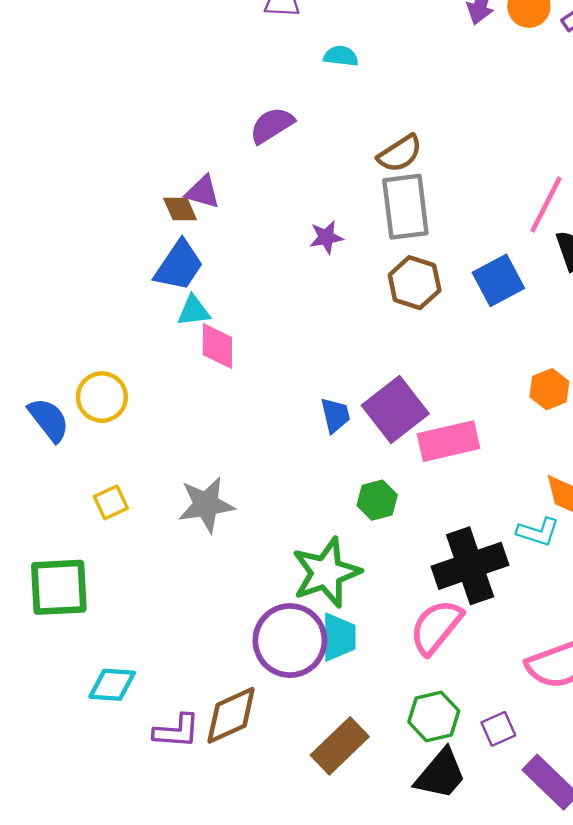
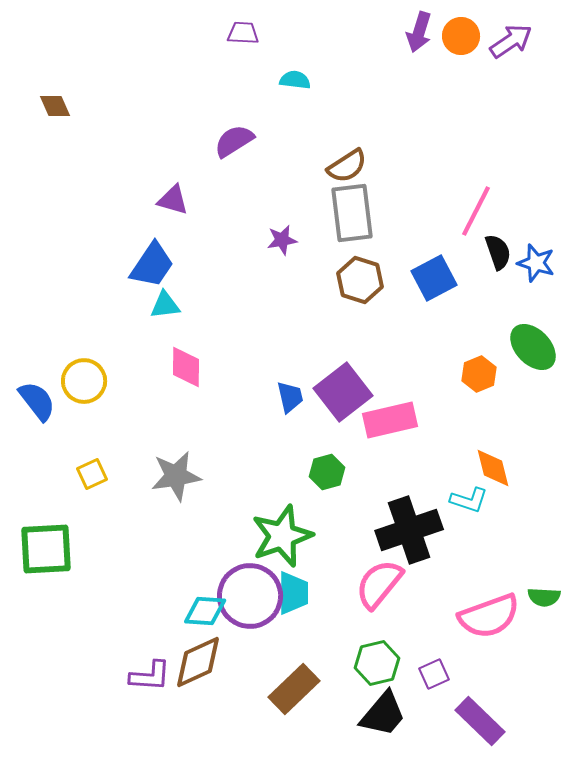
brown diamond: (180, 209) -> (55, 106), moved
pink diamond: (217, 346) -> (186, 367), moved
cyan diamond: (112, 685) -> (205, 611), moved

